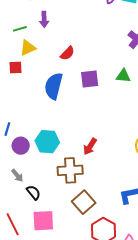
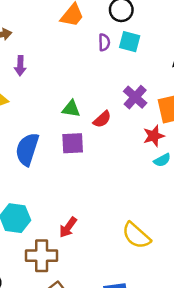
red semicircle: (67, 53) -> (102, 119), moved
green triangle: (123, 76) -> (71, 109), moved

